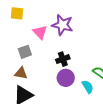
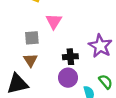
purple star: (62, 25) -> (100, 46), moved
brown triangle: (21, 73) -> (30, 60), moved, turned 32

